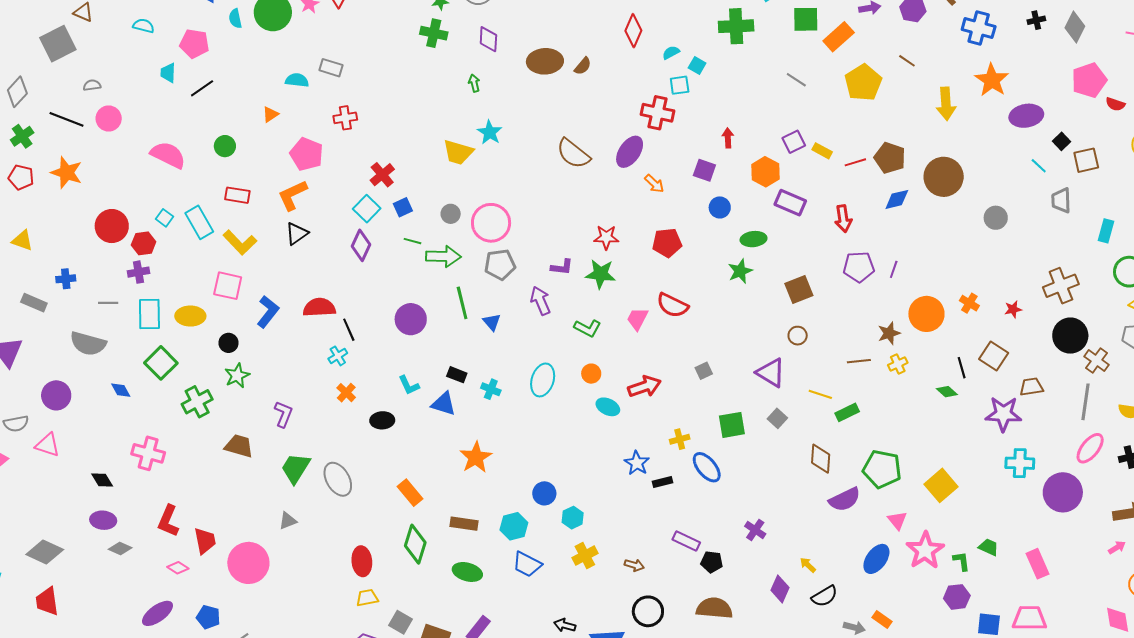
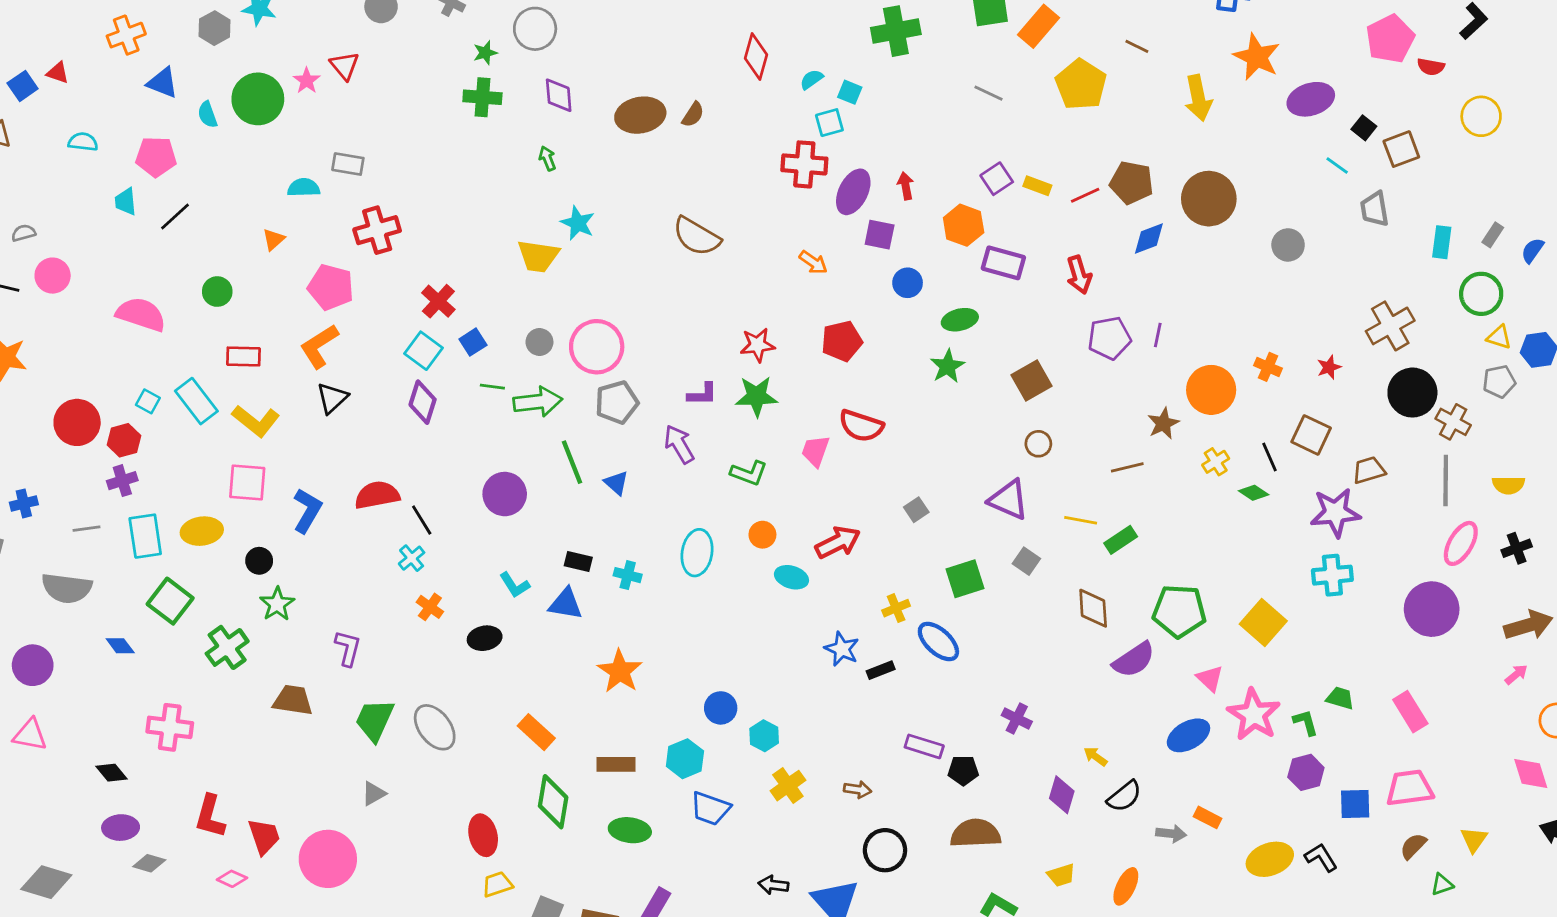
red cross: (345, 118) -> (377, 230), size x1.4
purple ellipse: (630, 152) -> (853, 192), moved
yellow cross: (898, 364) -> (1216, 462), moved
cyan cross: (1020, 463) -> (1332, 575), moved
blue ellipse: (876, 559) -> (1188, 735), turned 32

